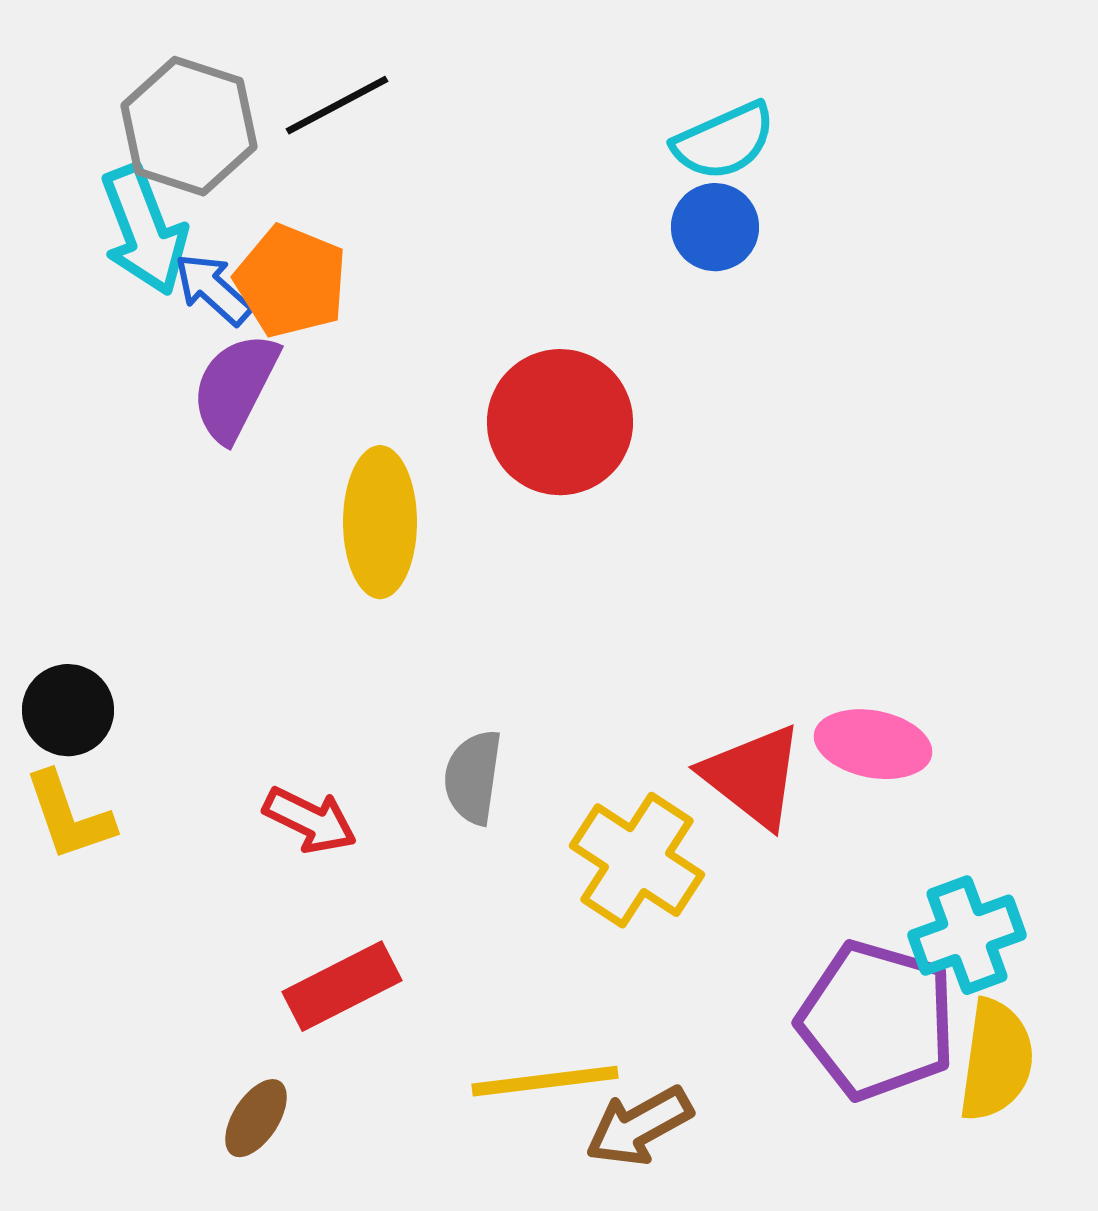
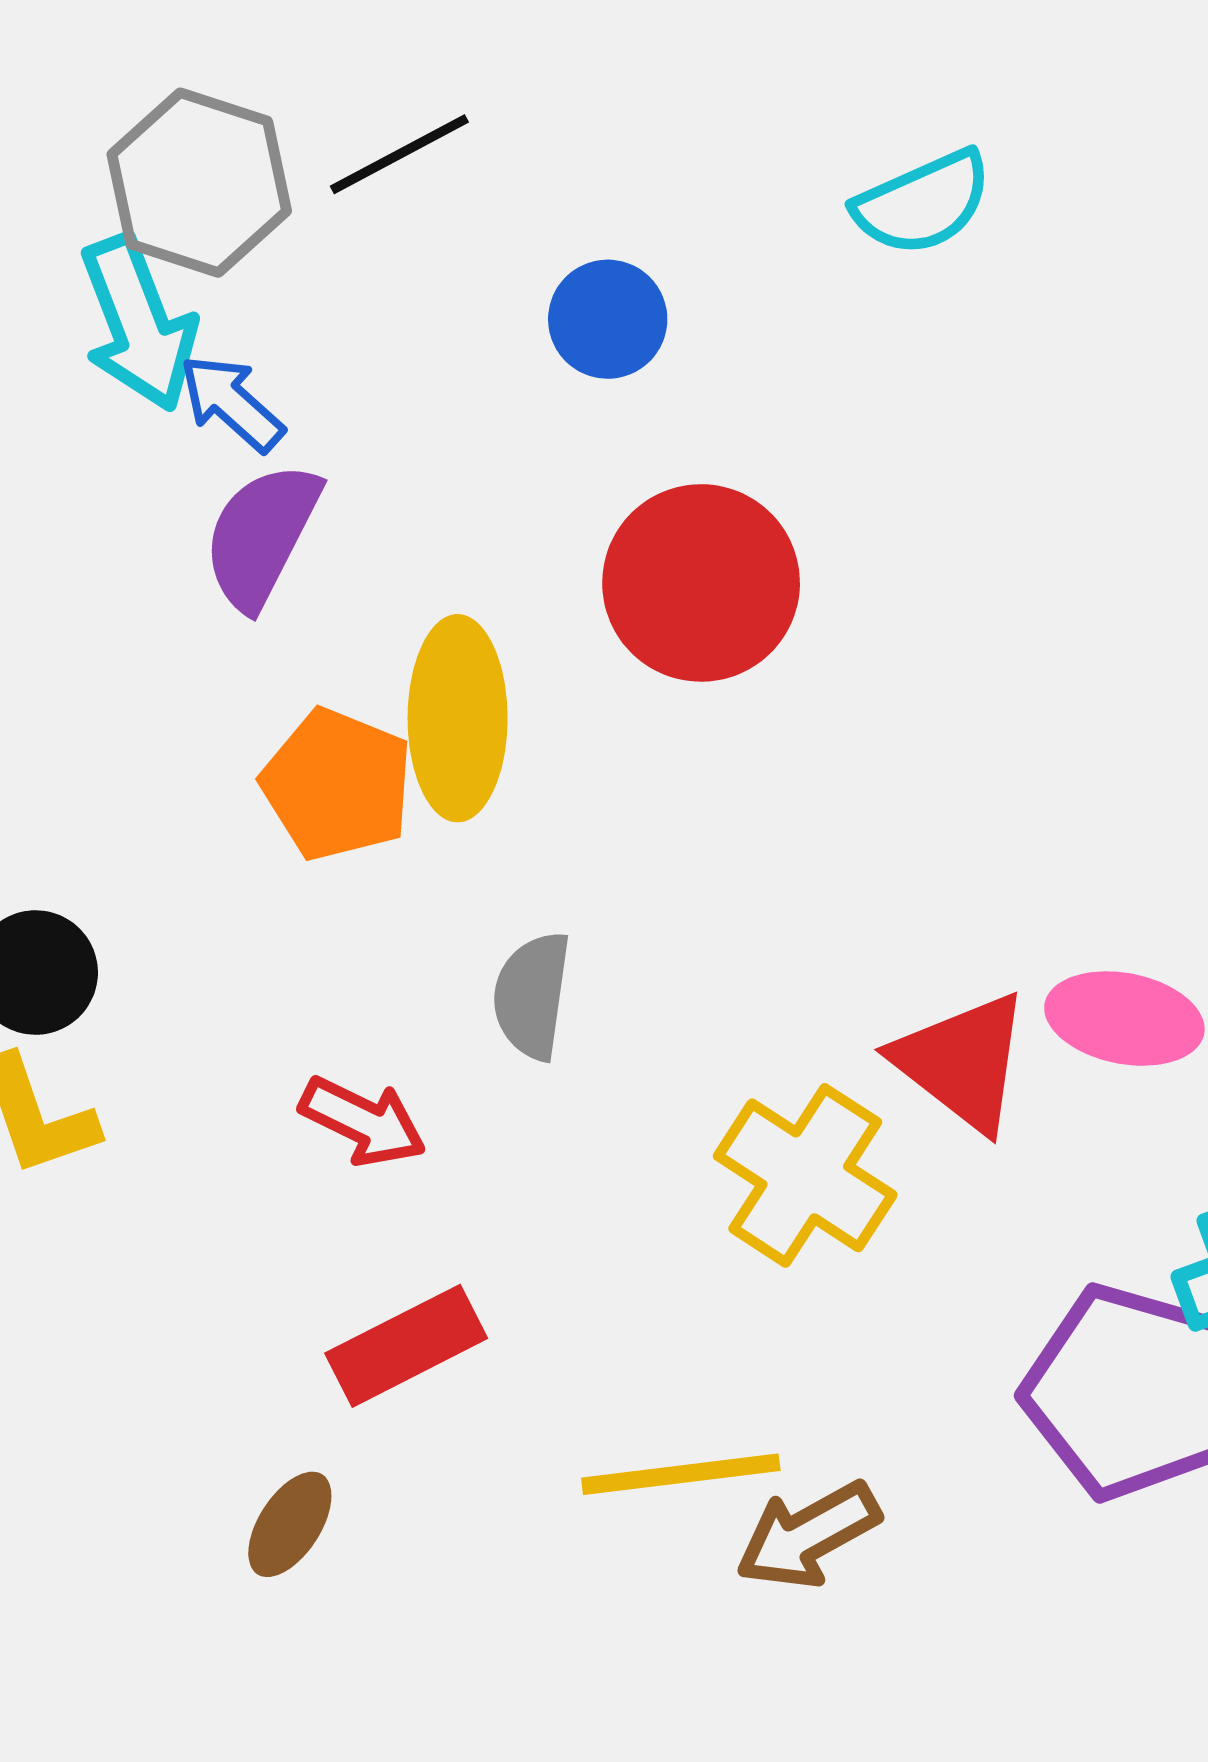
blue circle: (715, 227) -> (608, 319), moved
orange pentagon: (291, 281) -> (337, 785), moved
gray semicircle: (473, 777) -> (532, 996), moved

